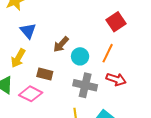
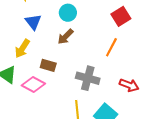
cyan circle: (80, 56) -> (68, 13), moved
red arrow: (116, 79) -> (129, 85), moved

